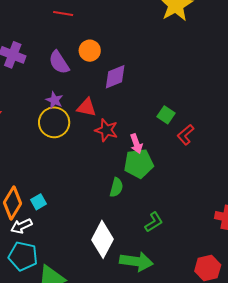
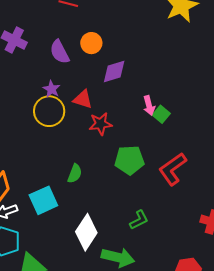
red star: (106, 130) -> (100, 124), turned -30
red L-shape: (186, 135) -> (173, 169), moved, size x1.6
pink arrow: (136, 144) -> (149, 106), moved
green semicircle: (116, 187) -> (75, 174), moved
cyan square: (39, 202) -> (43, 200), moved, size x1.8

